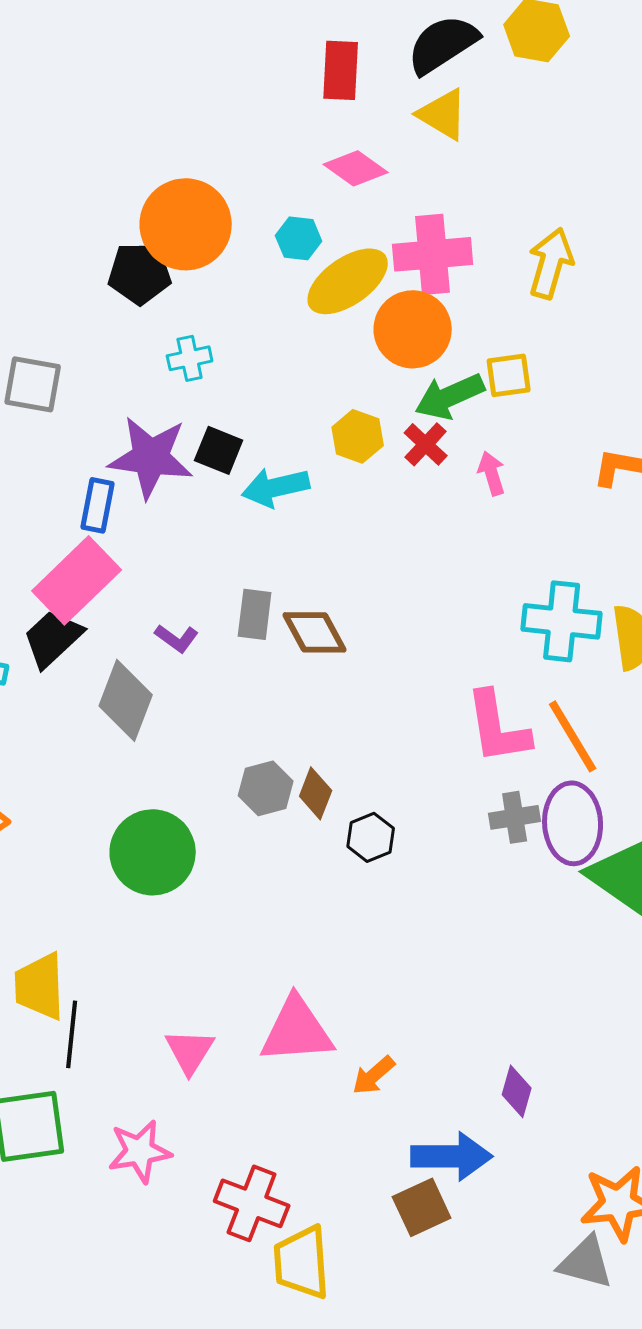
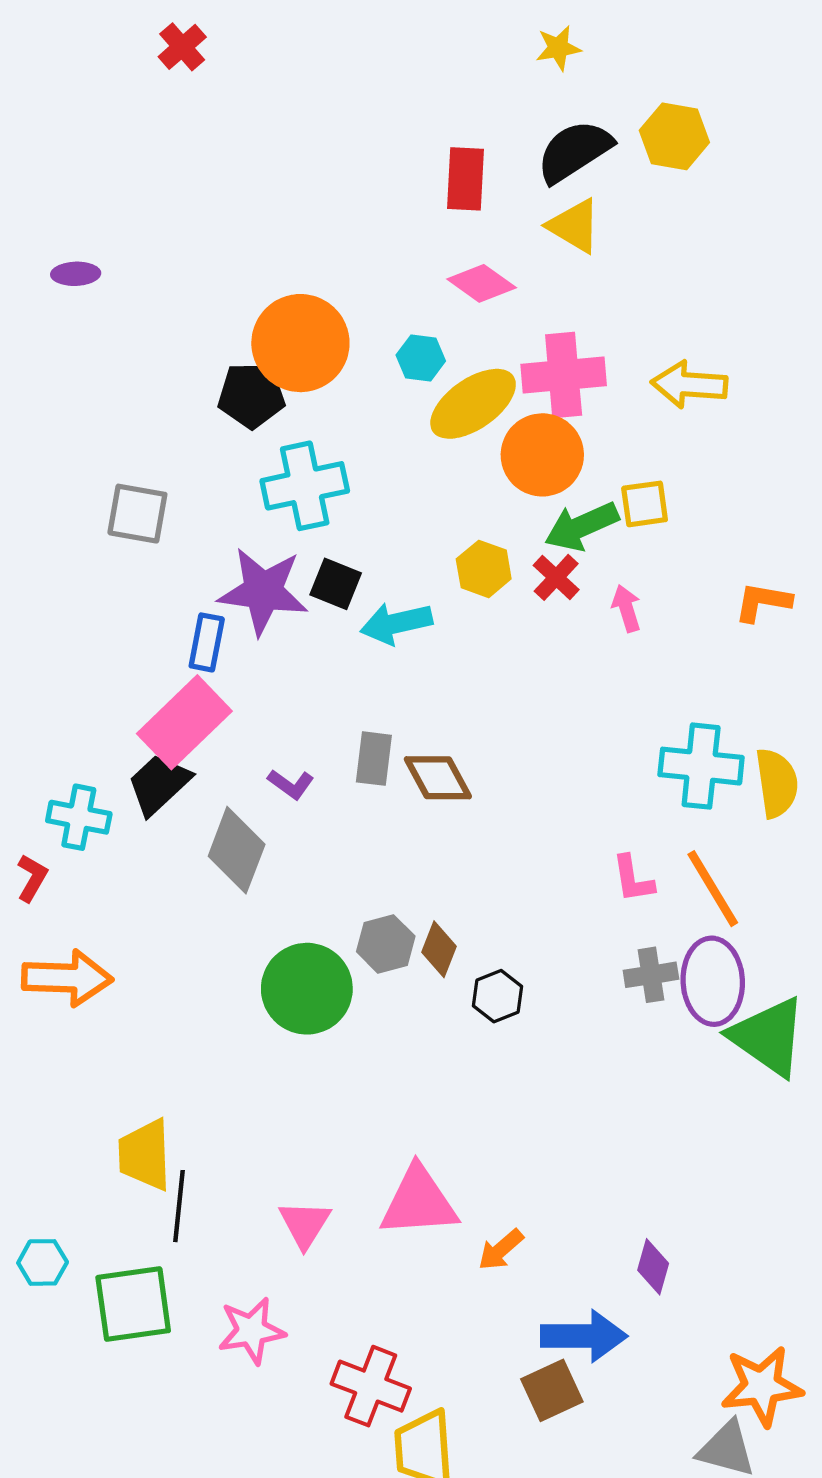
yellow arrow: (551, 263) -> (689, 385), turned -102
cyan cross: (190, 358) -> (305, 486), size x1.8
pink L-shape: (498, 727) -> (633, 879), size x0.6
green circle: (153, 852) -> (307, 989), moved

